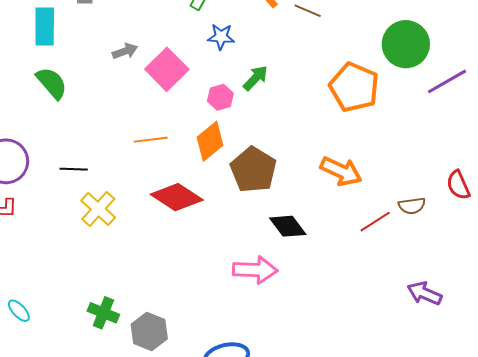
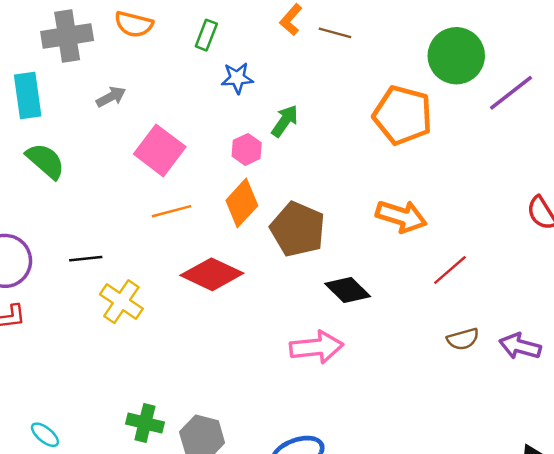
gray arrow: (125, 51) -> (111, 97), moved
pink square: (167, 69) -> (160, 150), moved
brown semicircle: (412, 206) -> (463, 339), moved

